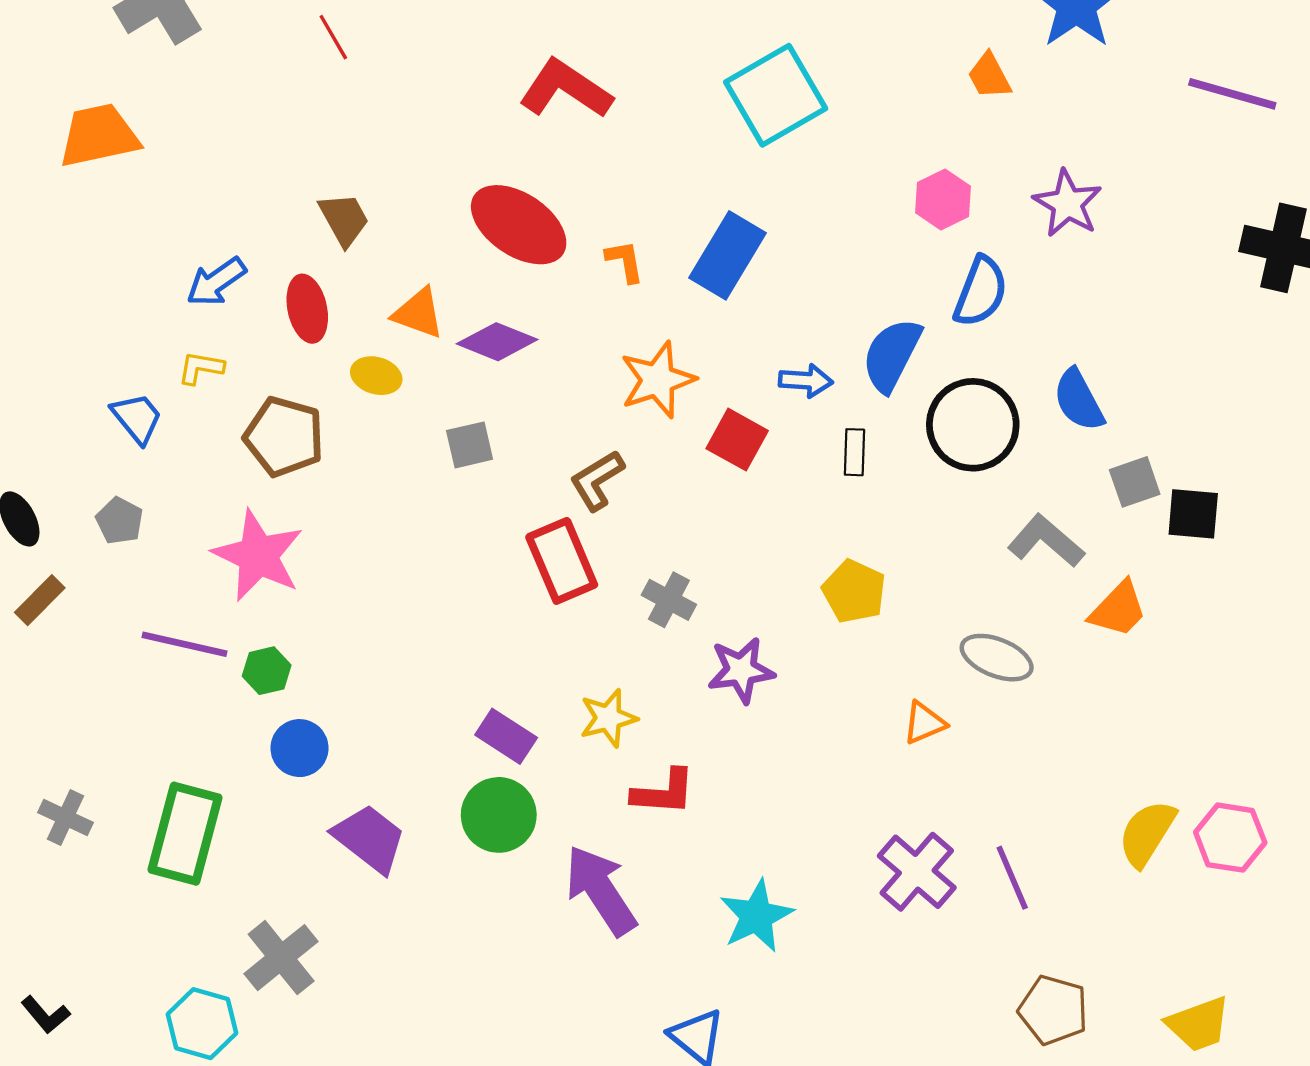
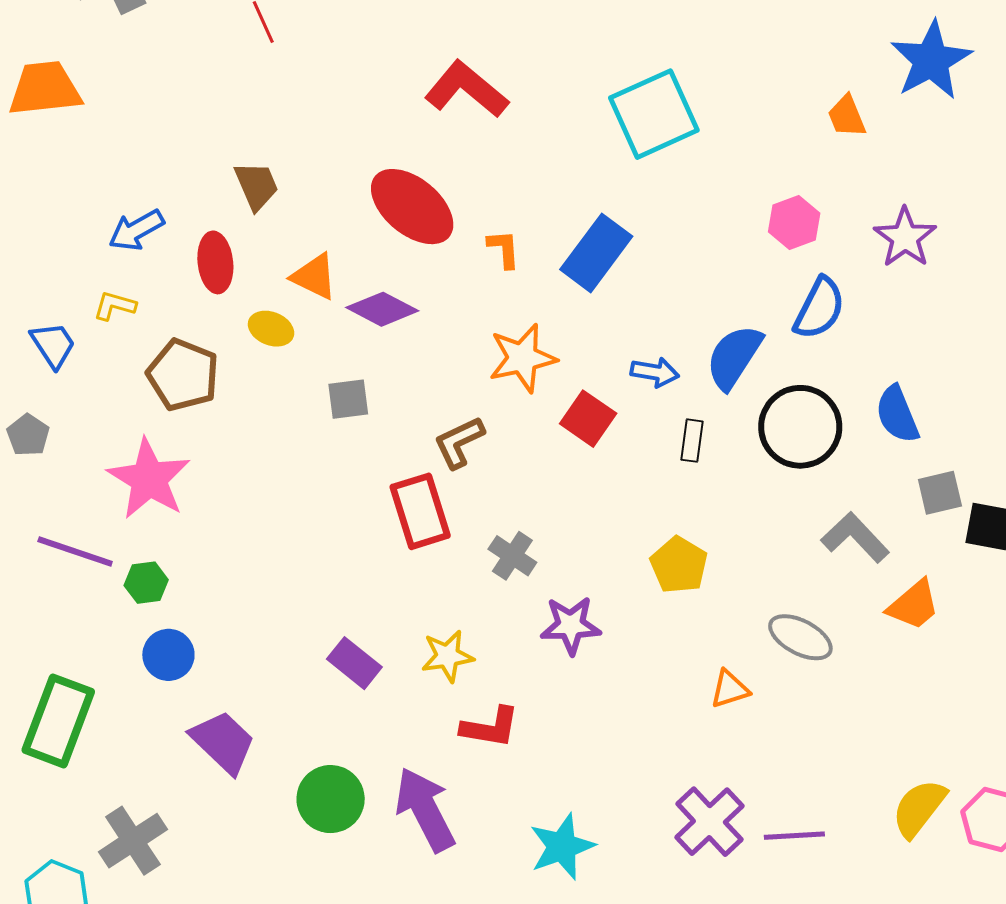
green circle: (499, 815) -> (331, 799), moved
purple line: (1012, 878) -> (794, 836), turned -76

